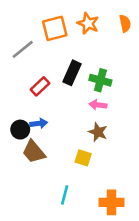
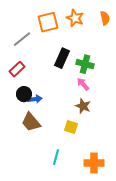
red rectangle: (40, 86) -> (17, 69), moved
pink arrow: (98, 105) -> (83, 84), turned 40
black circle: (20, 130) -> (24, 94), moved

